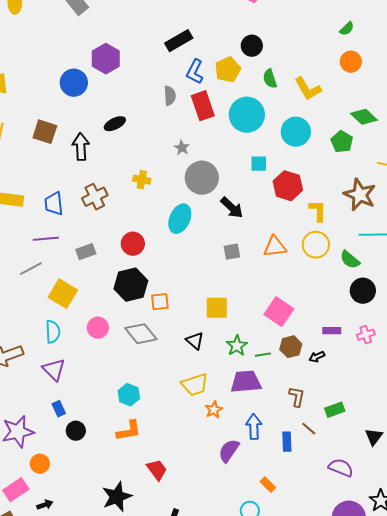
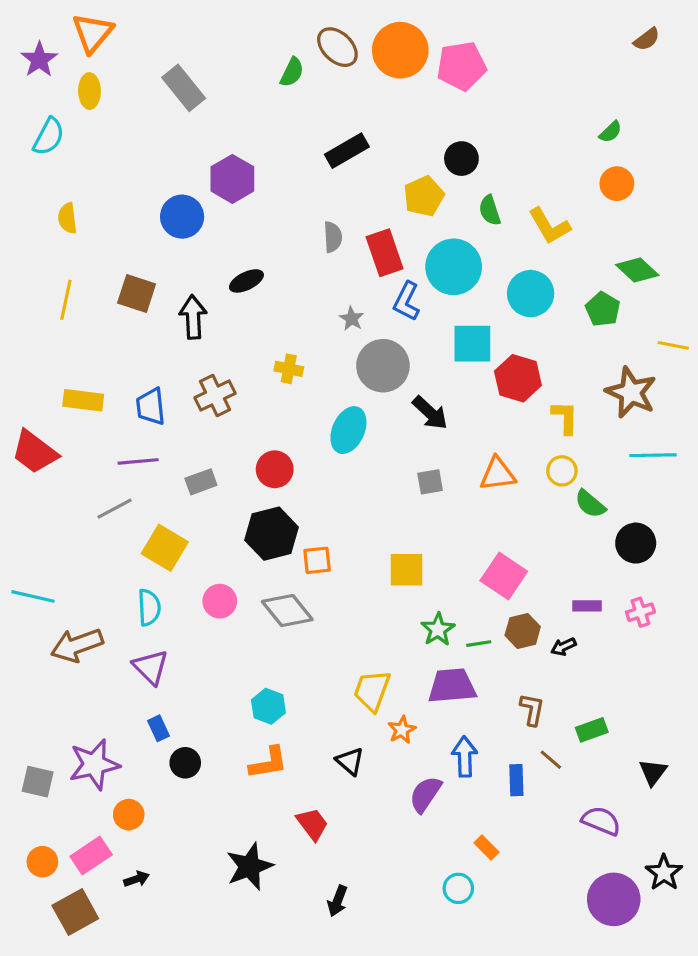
blue L-shape: (195, 72) -> (407, 301), moved
cyan square: (259, 164) -> (472, 344), size x1.6
yellow circle: (316, 245) -> (562, 471), size x0.7
green semicircle: (350, 260) -> (590, 504), moved
black triangle: (195, 341) -> (350, 761), moved
yellow trapezoid: (195, 385) -> (372, 691), turned 128

